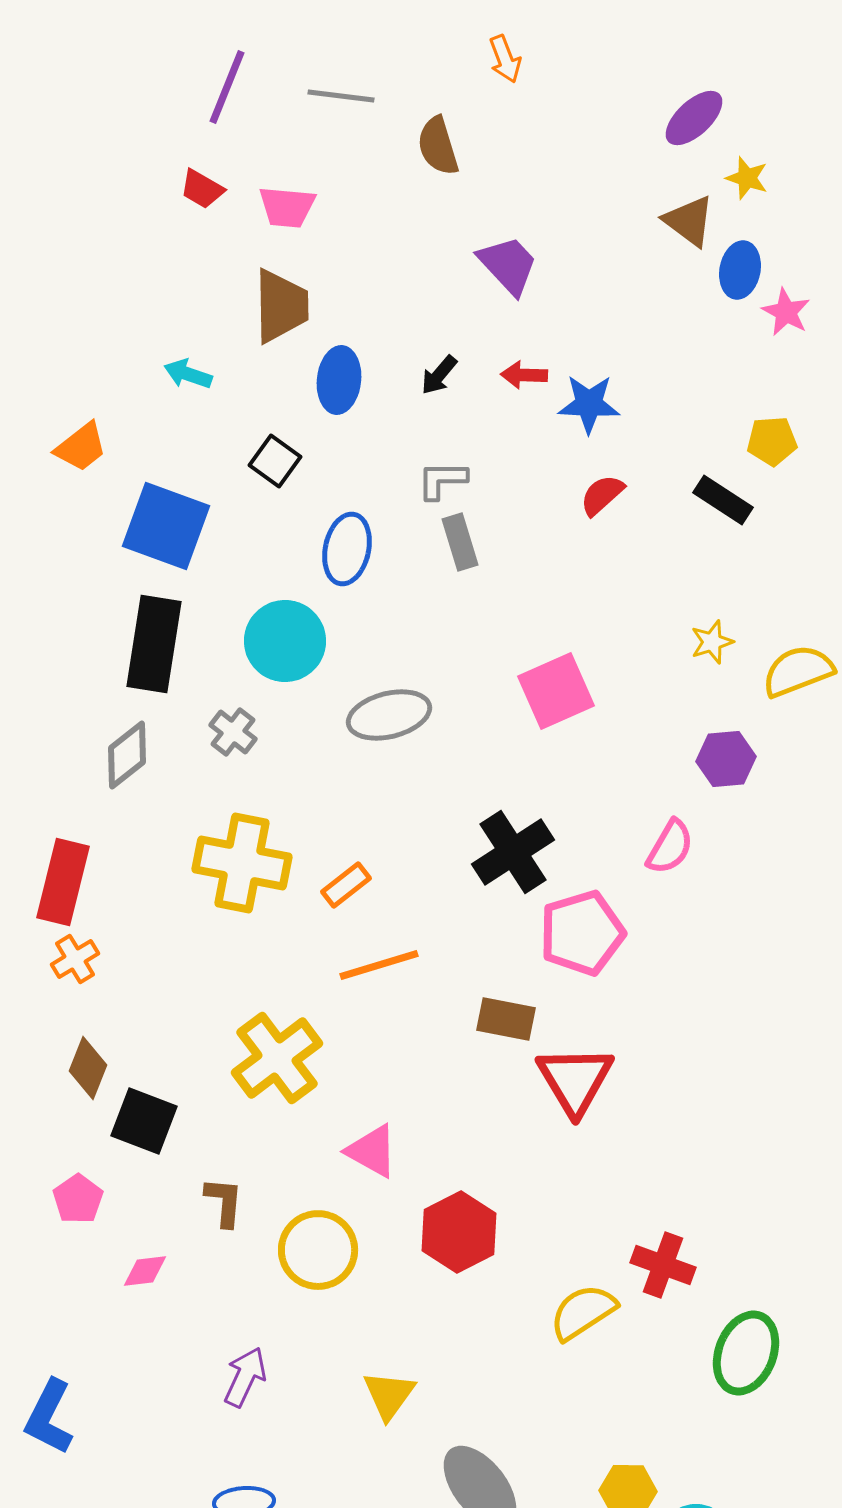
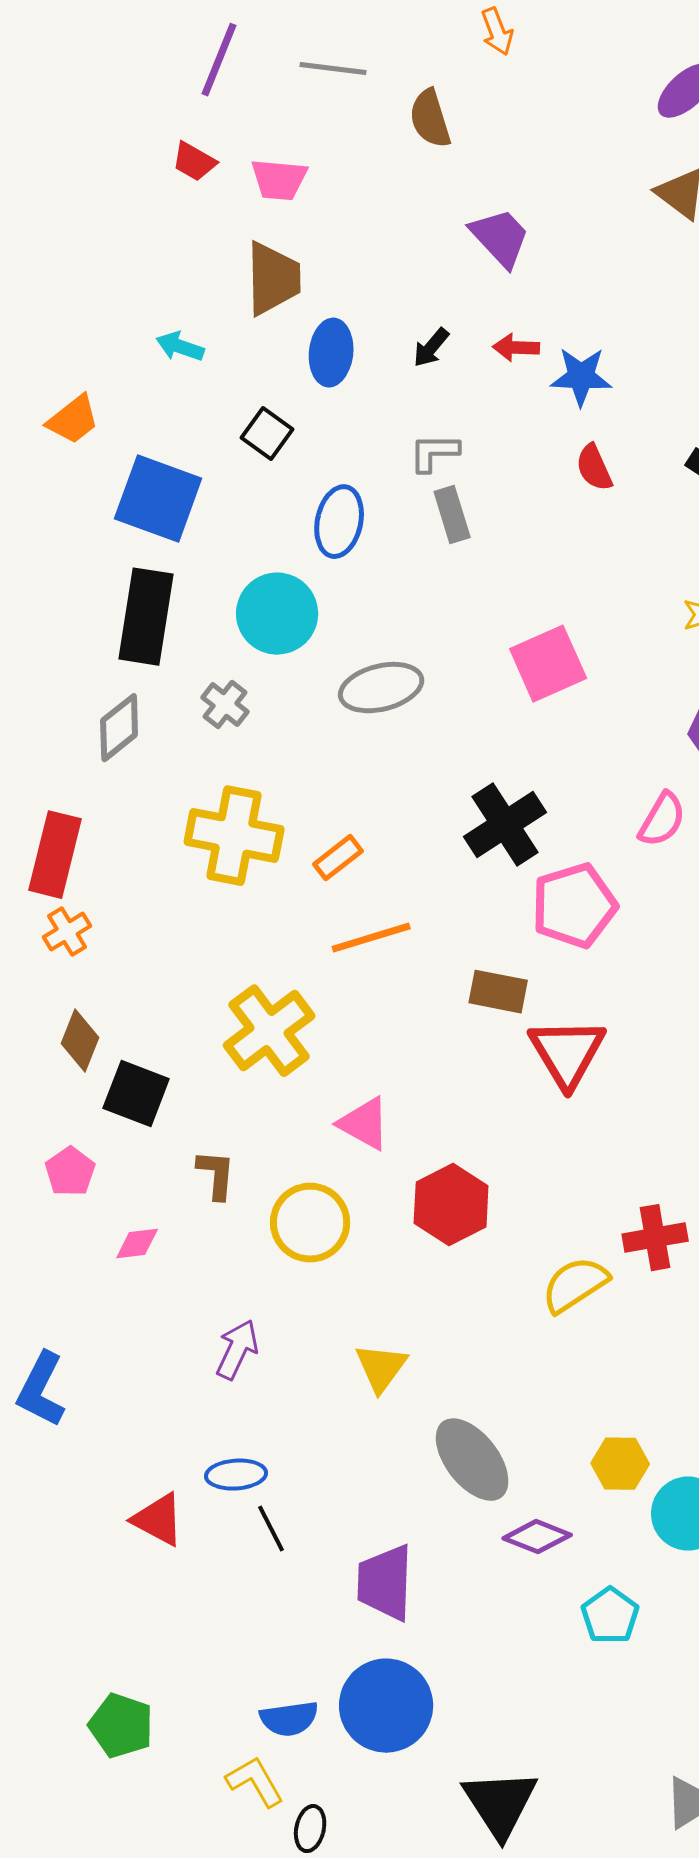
red semicircle: (602, 495) -> (594, 468), turned -72
red cross: (663, 1265) -> (655, 1238), turned -30

